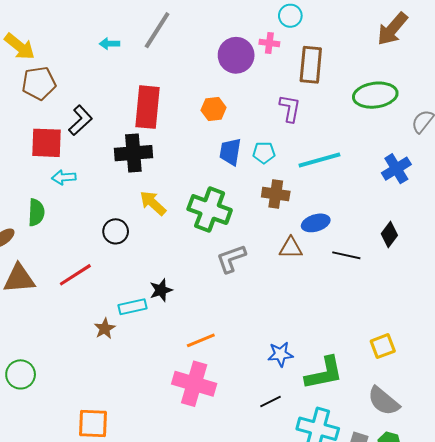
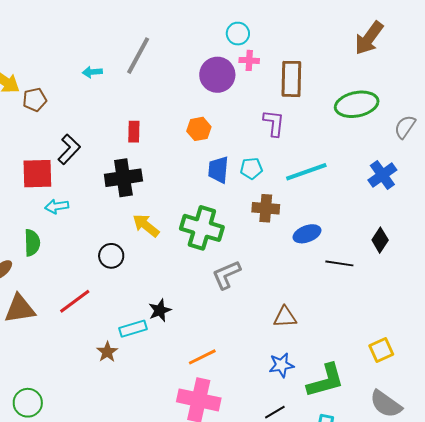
cyan circle: (290, 16) -> (238, 34), moved
brown pentagon: (39, 83) -> (35, 100), moved, size x0.7
red rectangle: (147, 107) -> (134, 132), size x0.5
brown triangle: (291, 248) -> (285, 317), moved

